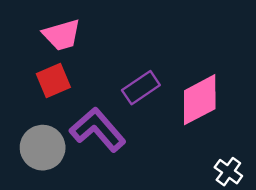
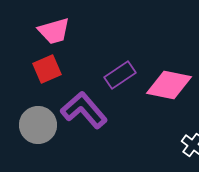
pink diamond: (200, 100) -> (169, 85), turned 39

